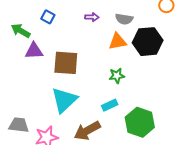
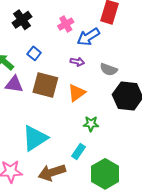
orange triangle: (118, 41) -> (77, 93), moved, turned -36
brown square: (66, 63) -> (45, 85), moved
cyan rectangle: (110, 105) -> (79, 151), turned -42

